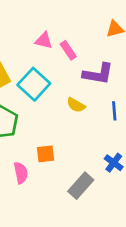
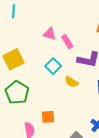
cyan square: (34, 84) -> (53, 66), moved, size x0.7

